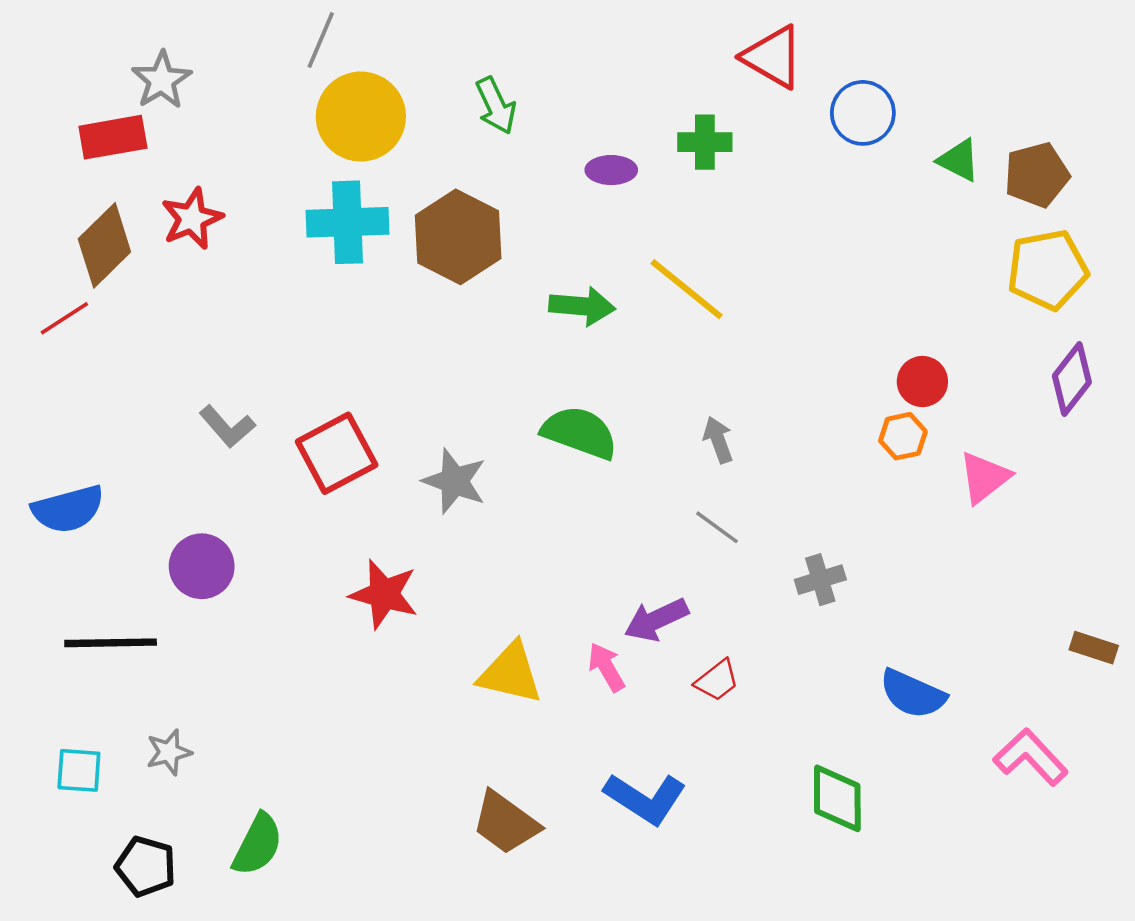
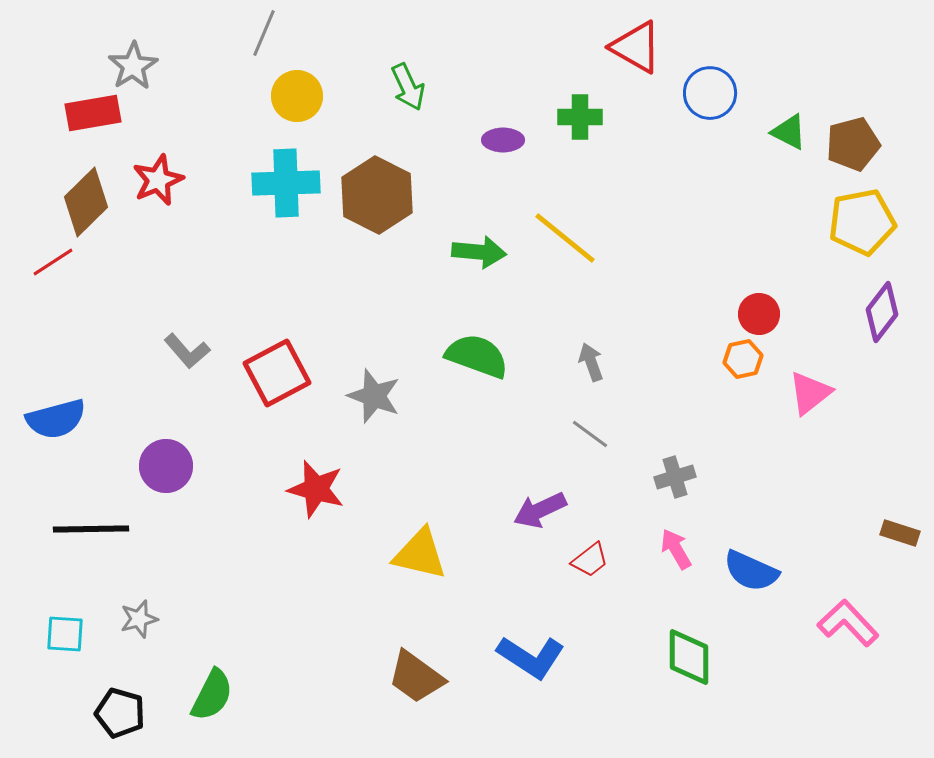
yellow circle: (361, 117) -> (297, 96), size x0.7
pink arrow: (606, 667) -> (676, 549), moved

